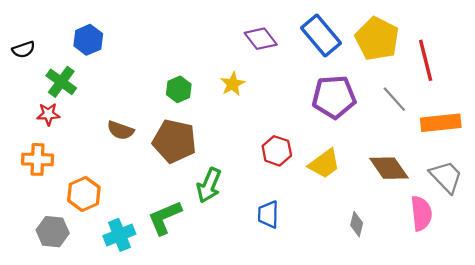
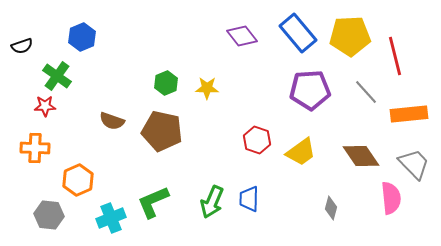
yellow pentagon: (377, 39) -> (350, 36), turned -30
yellow star: (233, 84) -> (207, 88), moved, turned 30
green arrow: (209, 185) -> (212, 202), moved

